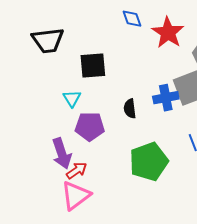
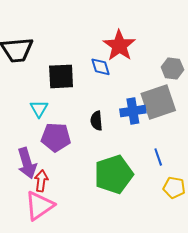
blue diamond: (132, 19) -> (100, 67), moved
red star: (168, 33) -> (119, 46), moved
red arrow: (77, 170) -> (41, 181), turned -50

